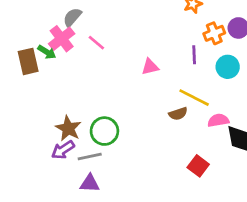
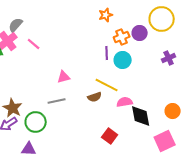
pink triangle: (150, 67) -> (64, 77), moved
cyan circle: (228, 67) -> (123, 60), moved
green circle: (104, 131) -> (36, 122), moved
gray line: (90, 157) -> (57, 101), moved

